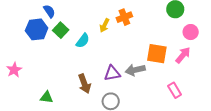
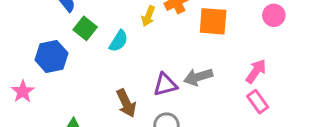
blue hexagon: (37, 29) -> (51, 56), moved
orange square: (157, 54) -> (213, 21), moved
pink arrow: (183, 55) -> (256, 71), moved

